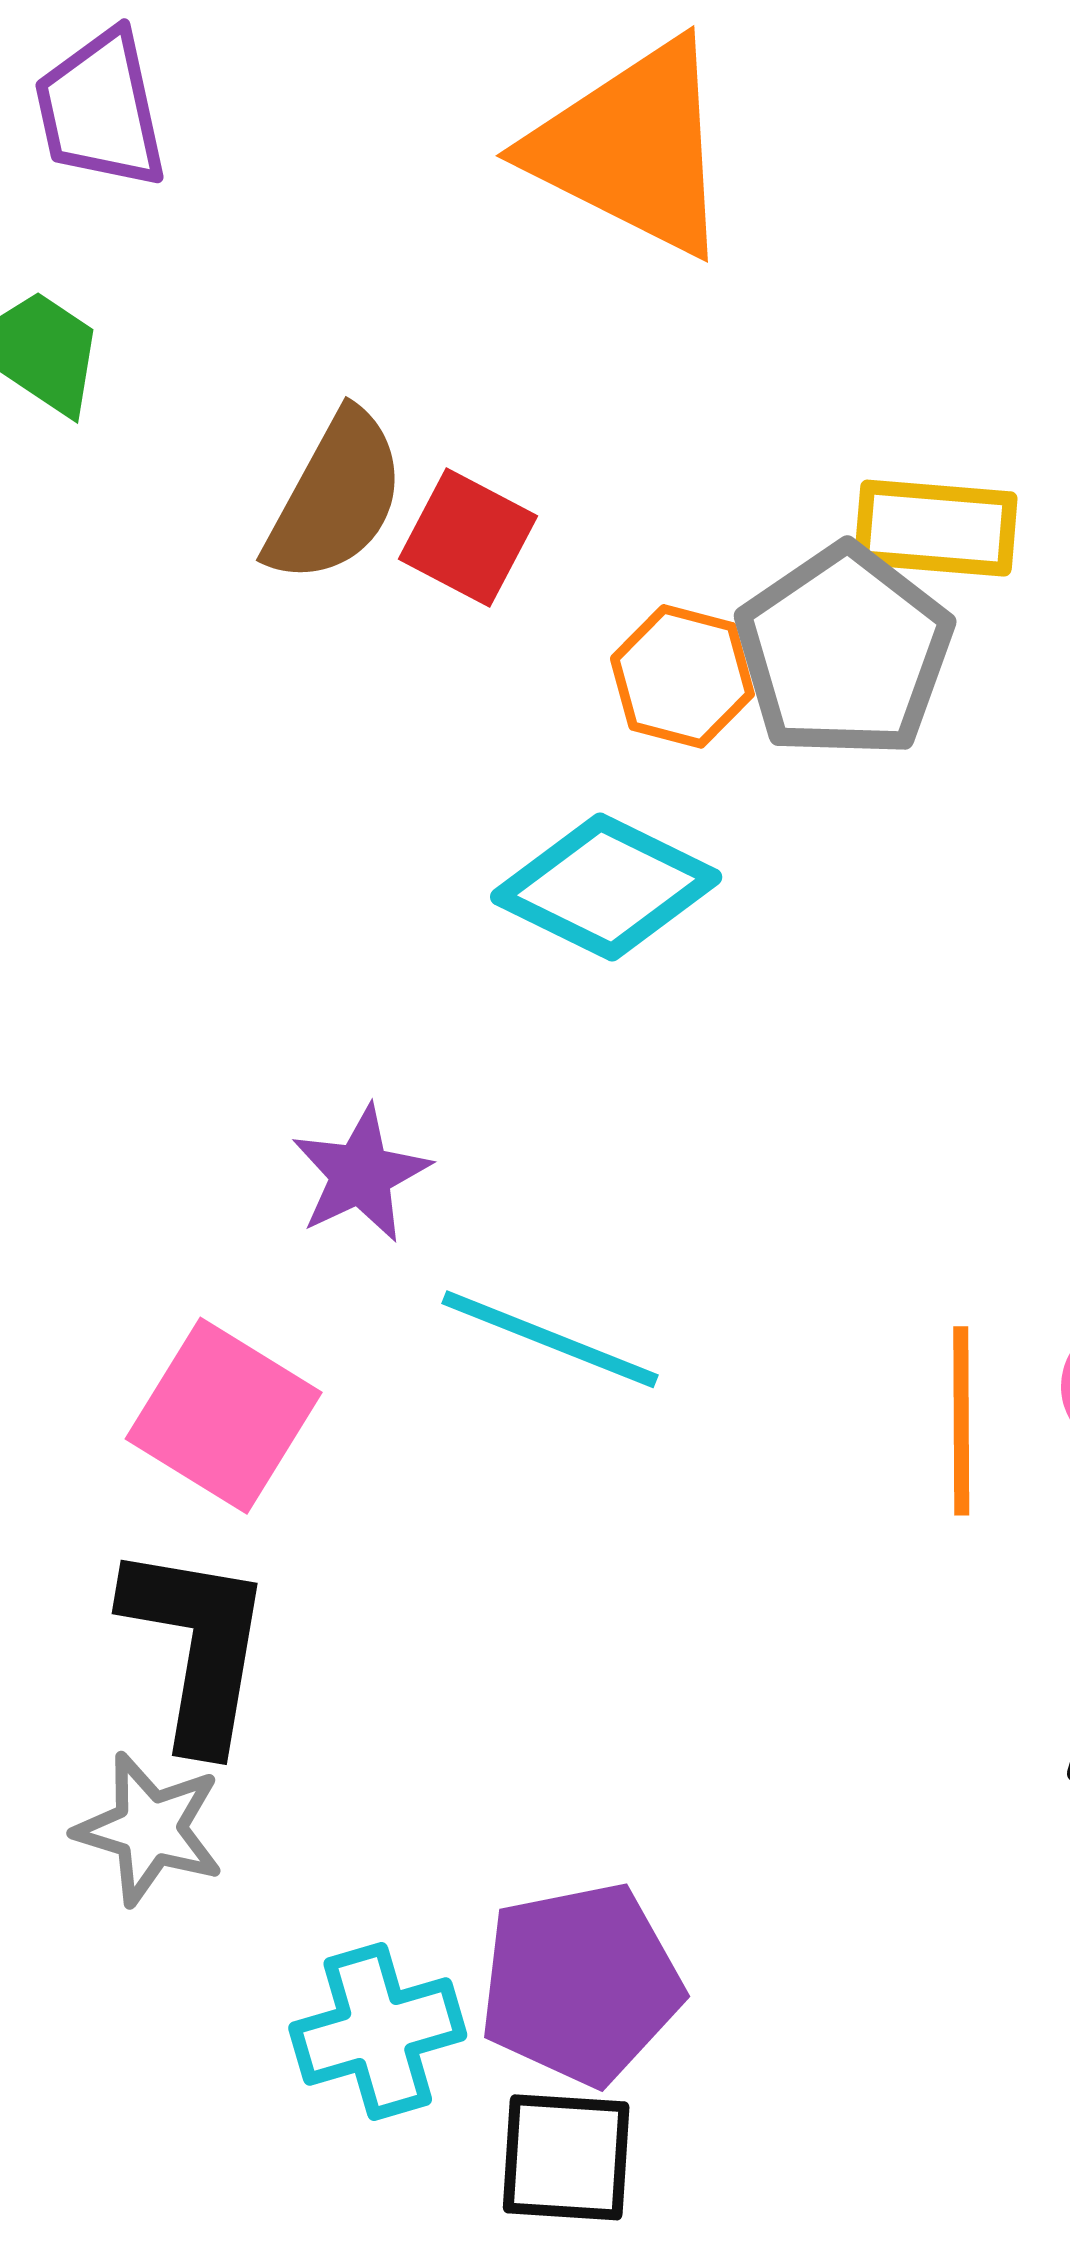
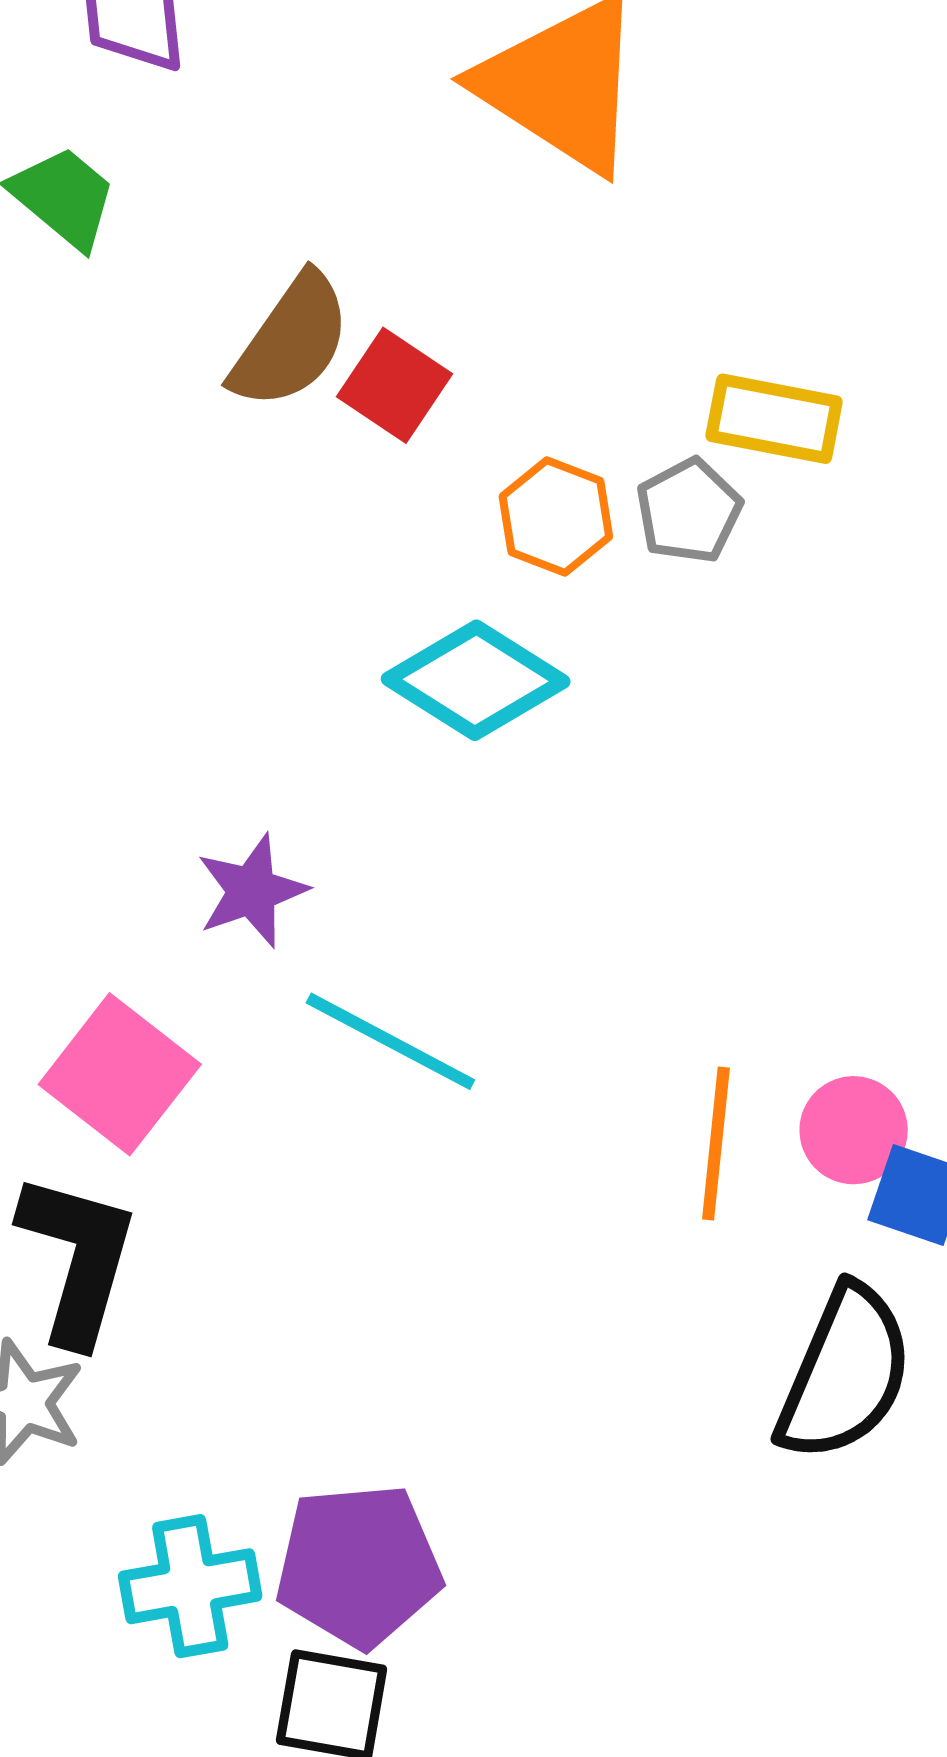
gray pentagon: (844, 652) -> (689, 511), size x0.6

